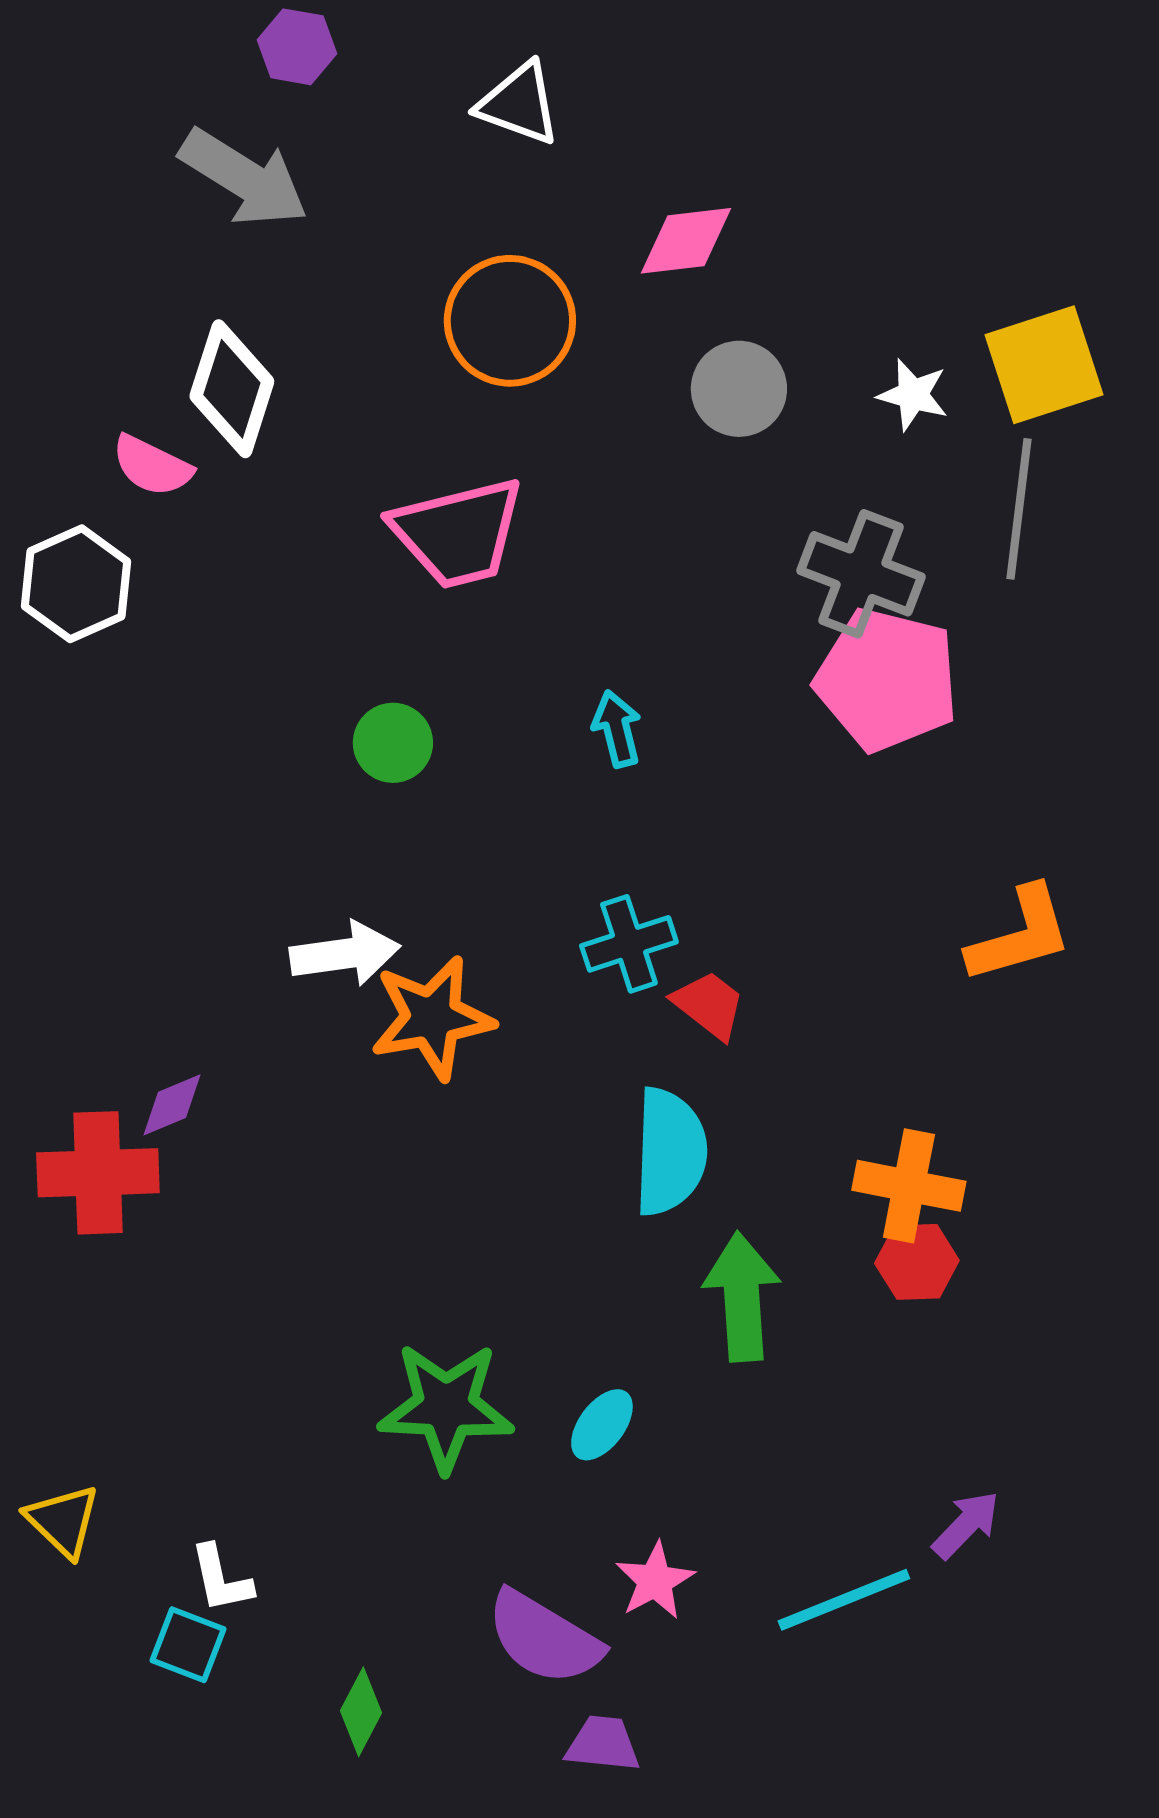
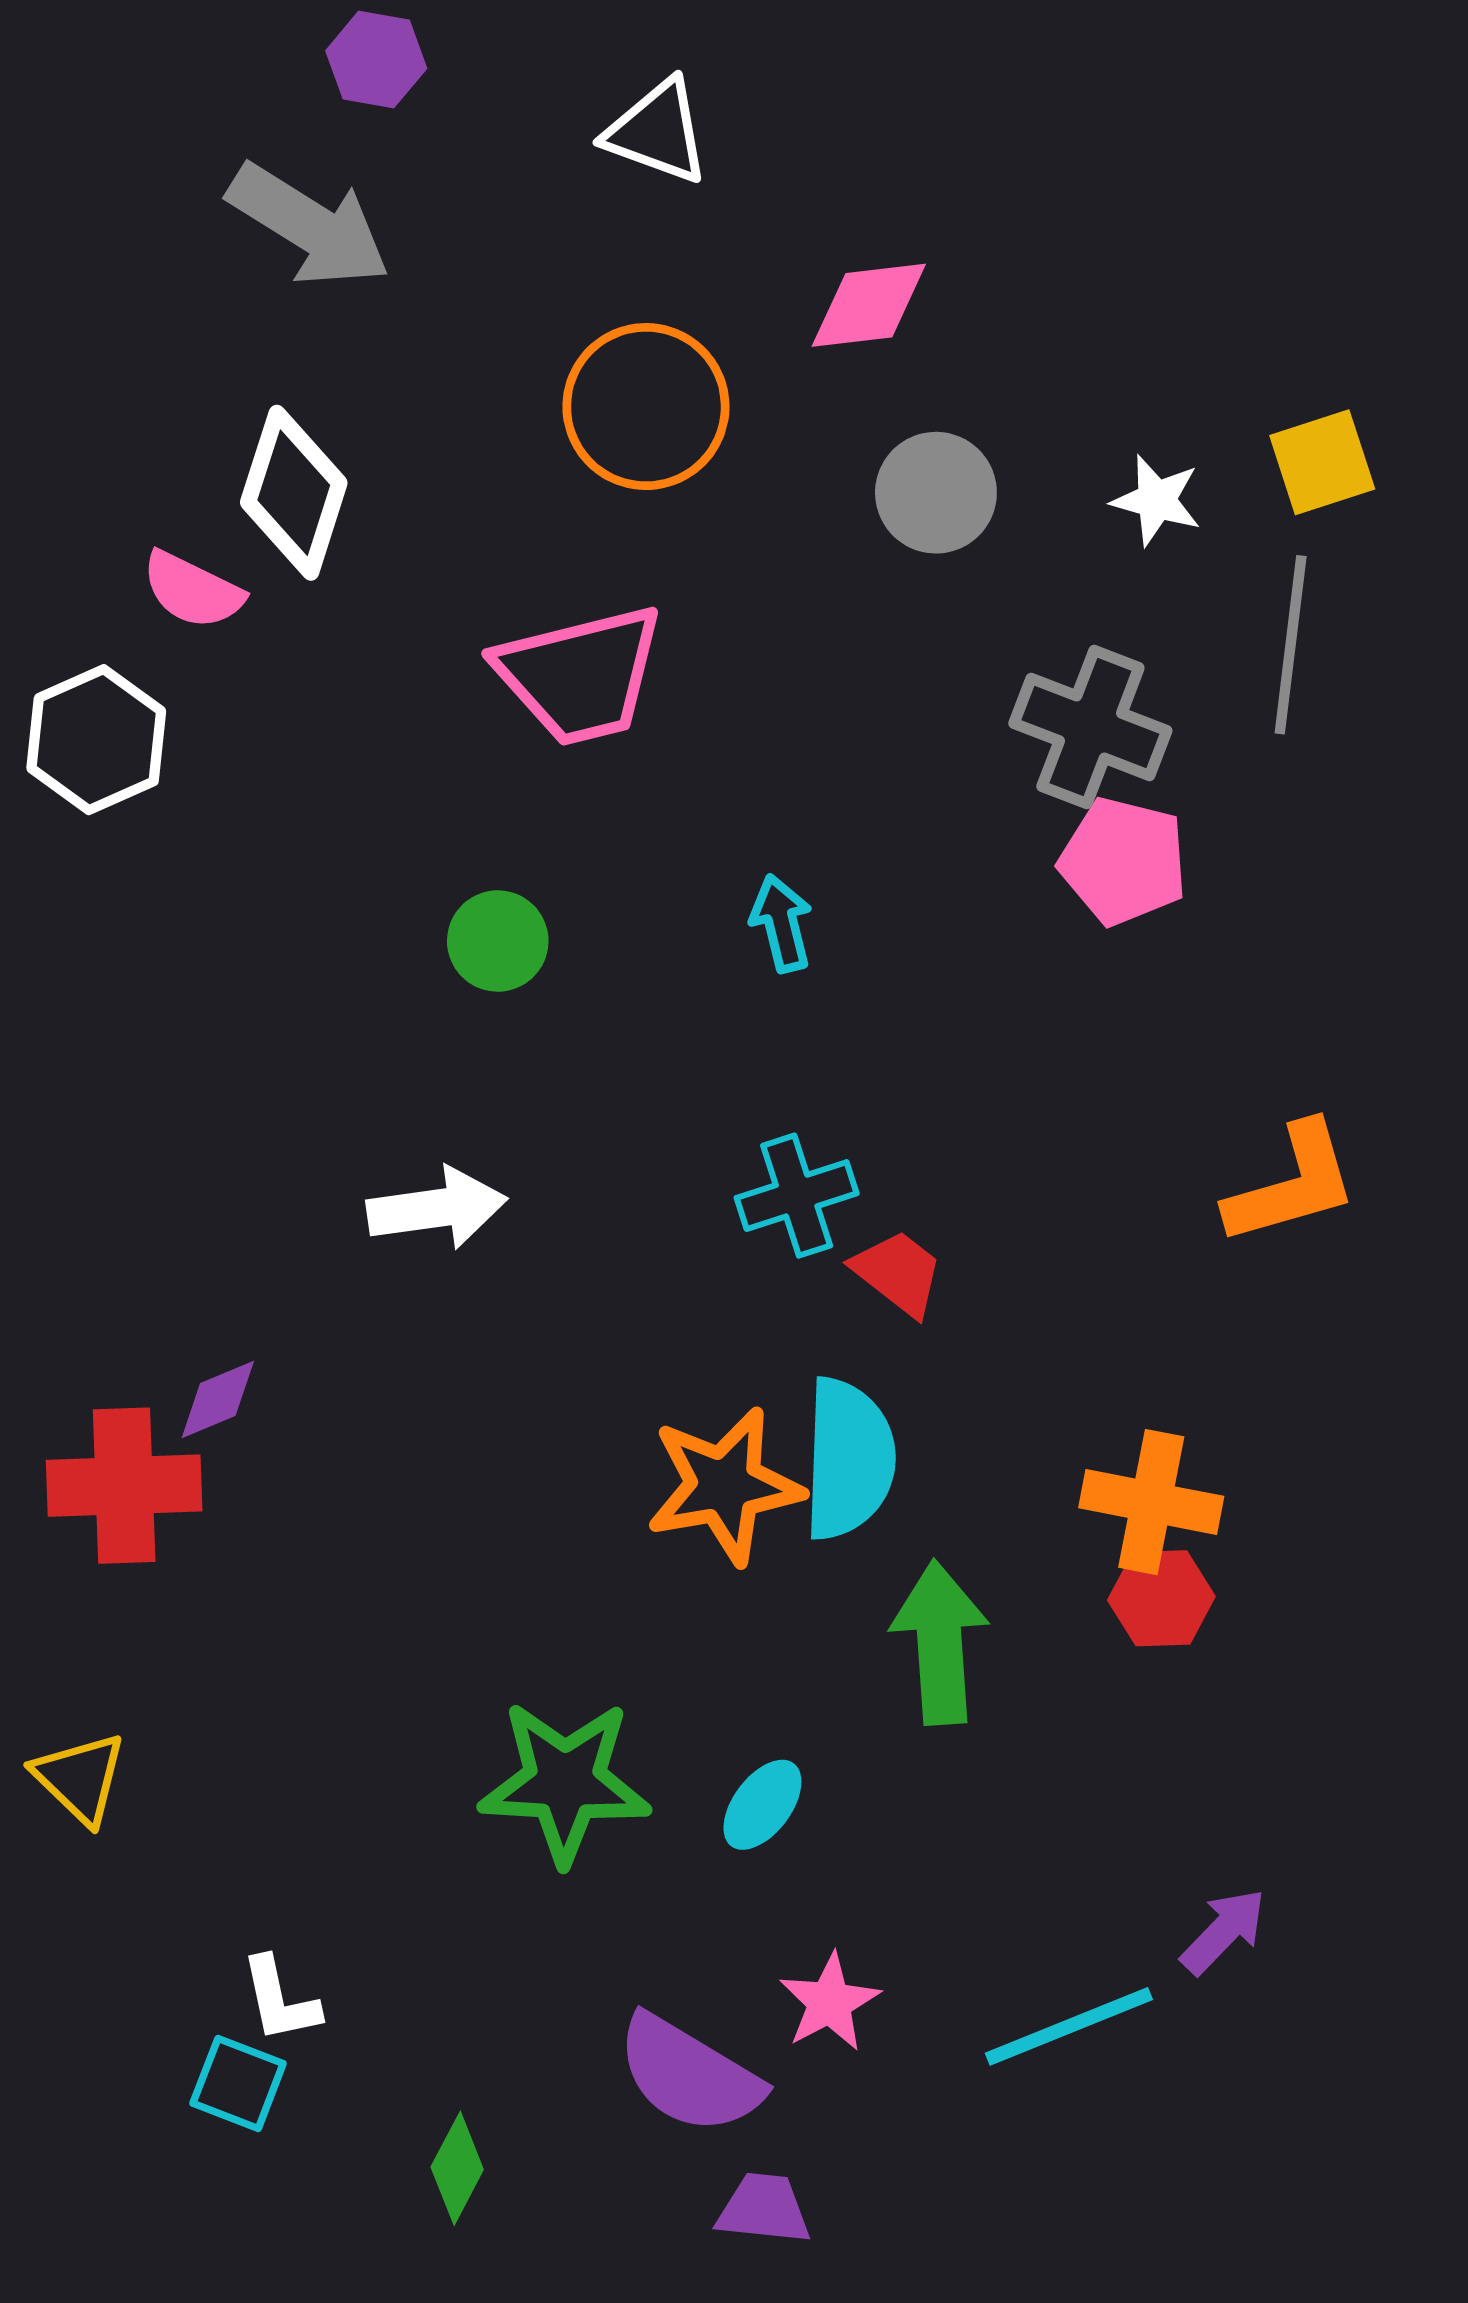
yellow square: (1044, 365) -> (1322, 462), size x0.7
pink pentagon: (887, 680) -> (1123, 861), size x0.7
orange star: (432, 1018) -> (724, 1486), moved
yellow triangle: (63, 1521) -> (80, 1778), moved

